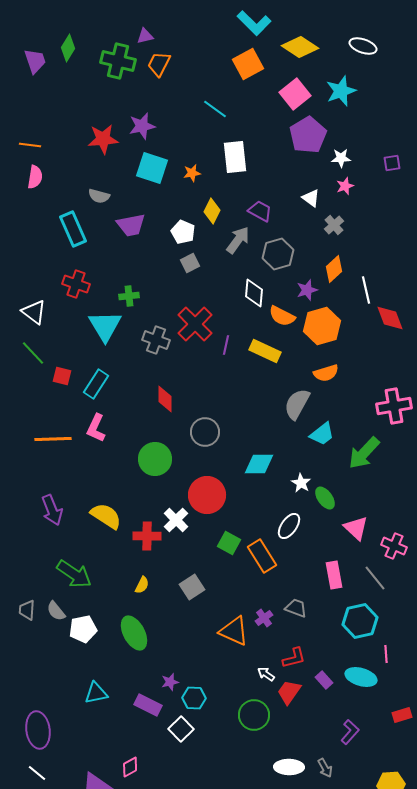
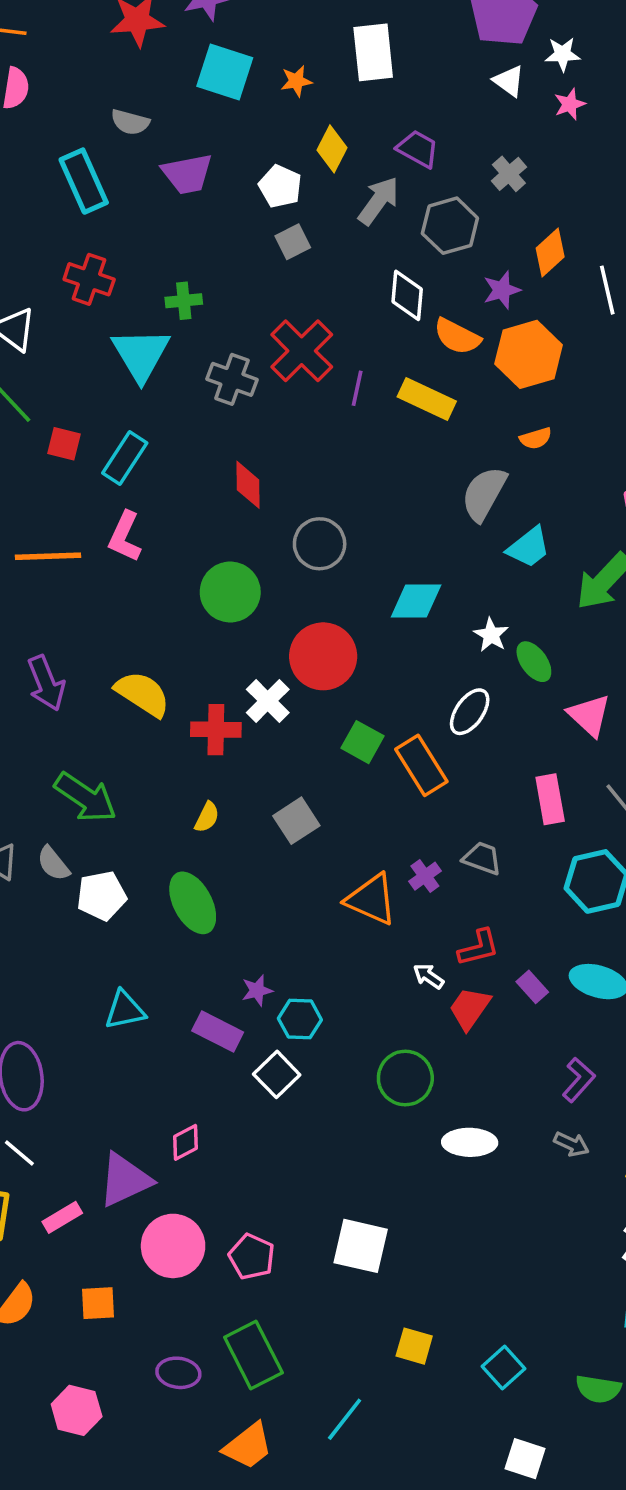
white triangle: (311, 198) -> (509, 81), moved
gray cross: (334, 225) -> (509, 174), moved
orange semicircle: (326, 373) -> (536, 438), size x0.7
green circle: (254, 715) -> (405, 1078), moved
gray arrow: (325, 768) -> (571, 1144), moved, turned -36

